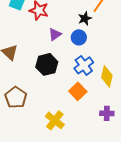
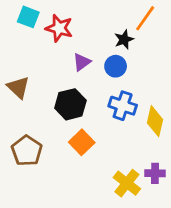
blue cross: (84, 65) -> (123, 106), turned -36
orange square: (78, 91) -> (82, 142), moved
yellow cross: (55, 120) -> (127, 183), moved

